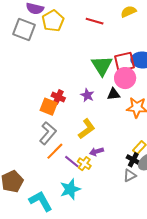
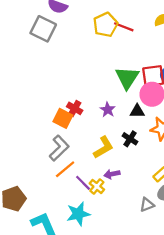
yellow pentagon: (53, 21) -> (105, 25), moved
black cross: (133, 160) -> (130, 139), moved

